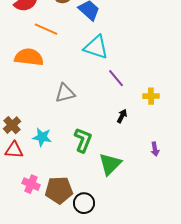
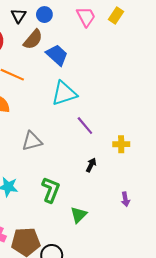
cyan triangle: (96, 47) -> (64, 93), turned -36
green triangle: (110, 164) -> (79, 215), size x0.7

